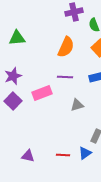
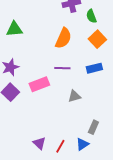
red line: (63, 155) -> (60, 146), turned -64
purple triangle: (28, 156) -> (39, 143), moved, turned 32

